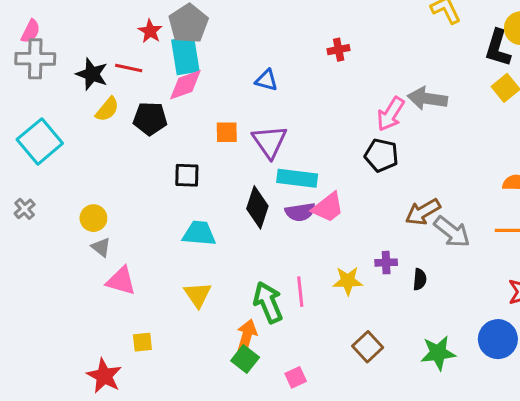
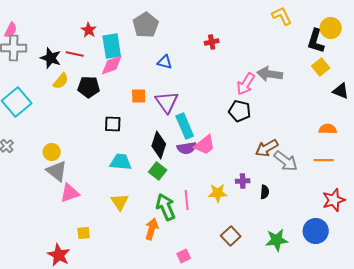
gray pentagon: (188, 24) -> (146, 25), moved
cyan rectangle: (297, 178) -> (185, 126), turned 60
gray triangle: (101, 247) -> (57, 171), size x1.6
pink triangle: (121, 281) -> (70, 193), turned -35
green square: (245, 359) -> (158, 171), moved

